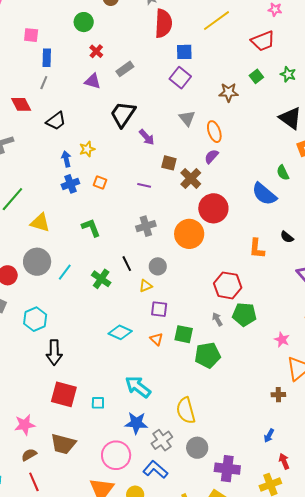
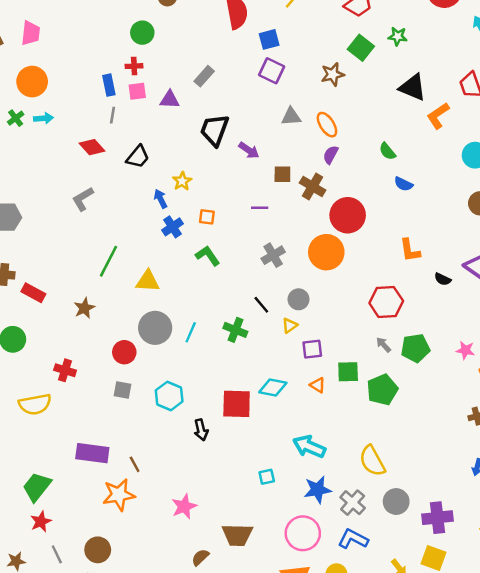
pink square: (31, 35) -> (137, 91), moved
red cross: (96, 51) -> (134, 66), moved, turned -32
green square: (256, 76) -> (361, 48), size x1.5
gray triangle: (187, 118) -> (291, 117), turned -42
green semicircle: (283, 173) -> (387, 151), moved
blue semicircle: (264, 194) -> (403, 184), size x0.6
green L-shape: (91, 228) -> (208, 256), moved
black semicircle: (287, 237) -> (443, 279), moved
green pentagon: (244, 314) -> (415, 348), moved
black arrow: (54, 352) -> (201, 430), size x0.7
red square: (64, 394) -> (237, 404), moved
pink star: (25, 425) -> (184, 506), moved

